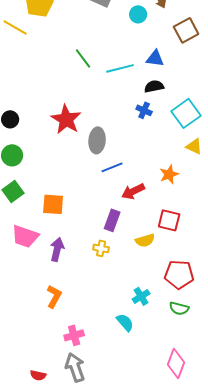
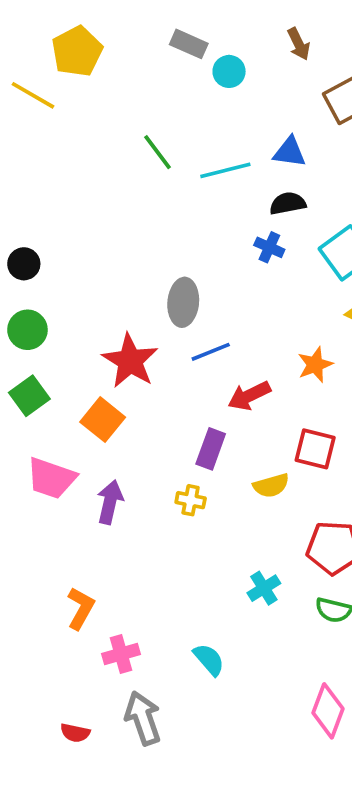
cyan circle: (138, 14) -> (229, 71), moved
red star: (66, 119) -> (130, 361), moved
orange square: (53, 204) -> (103, 420), turned 35
orange L-shape: (54, 296) -> (81, 608), moved
cyan semicircle: (125, 322) -> (209, 660), moved
pink cross: (74, 335) -> (121, 654), moved

